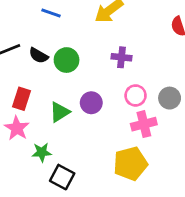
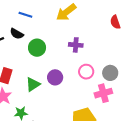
black semicircle: (38, 56) -> (17, 34), moved
pink cross: (144, 124) -> (103, 93), moved

